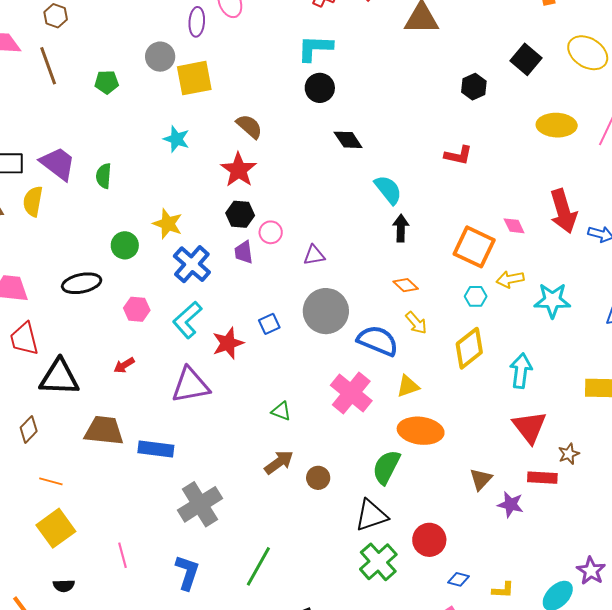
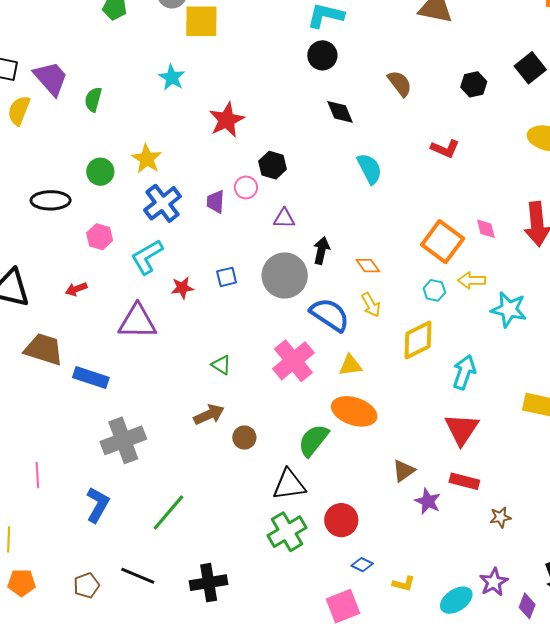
brown semicircle: (249, 126) -> (400, 83), moved
black hexagon: (240, 214) -> (273, 165), moved
black arrow: (401, 228) -> (321, 250), moved
red star: (228, 343) -> (182, 288), size x0.7
brown star: (569, 454) -> (500, 517), moved

